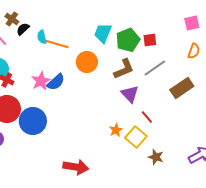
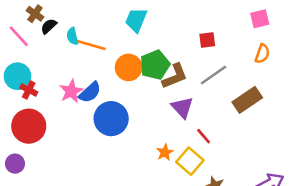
cyan trapezoid: (103, 33) -> (136, 20), moved
green pentagon: (128, 40) -> (155, 65), moved
blue circle: (33, 121) -> (111, 119), moved

